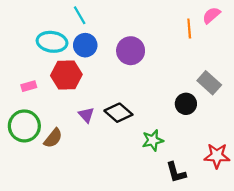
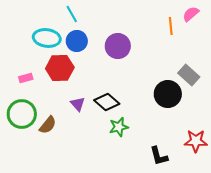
black circle: (186, 104) -> (168, 94), size x1.4
green star: (153, 140) -> (119, 127), moved

